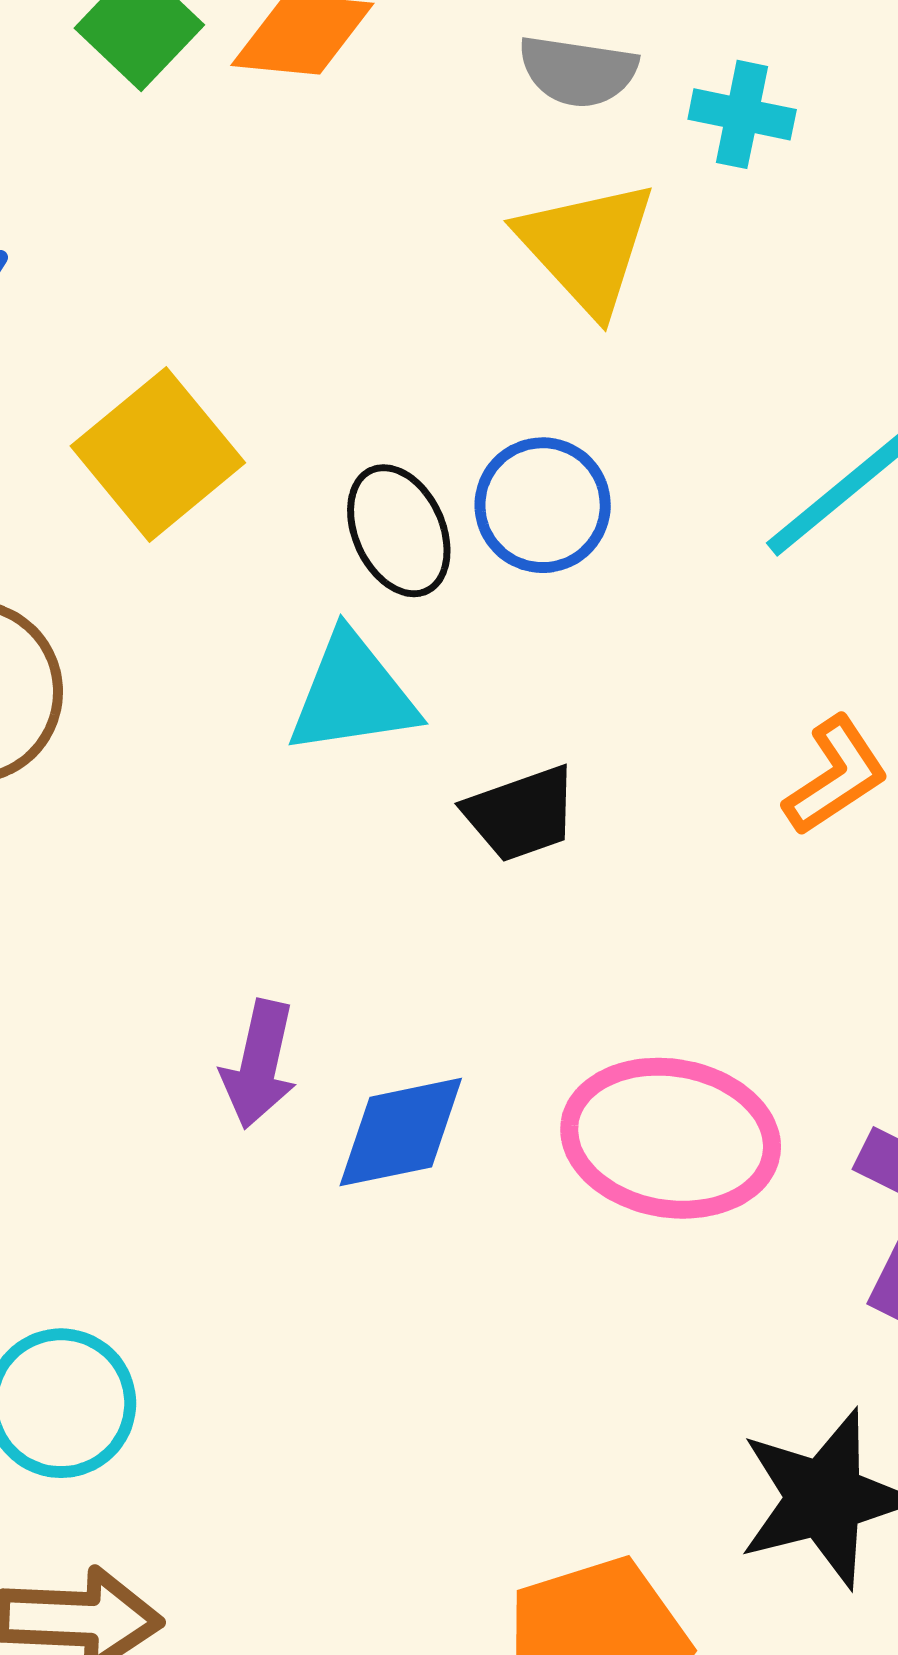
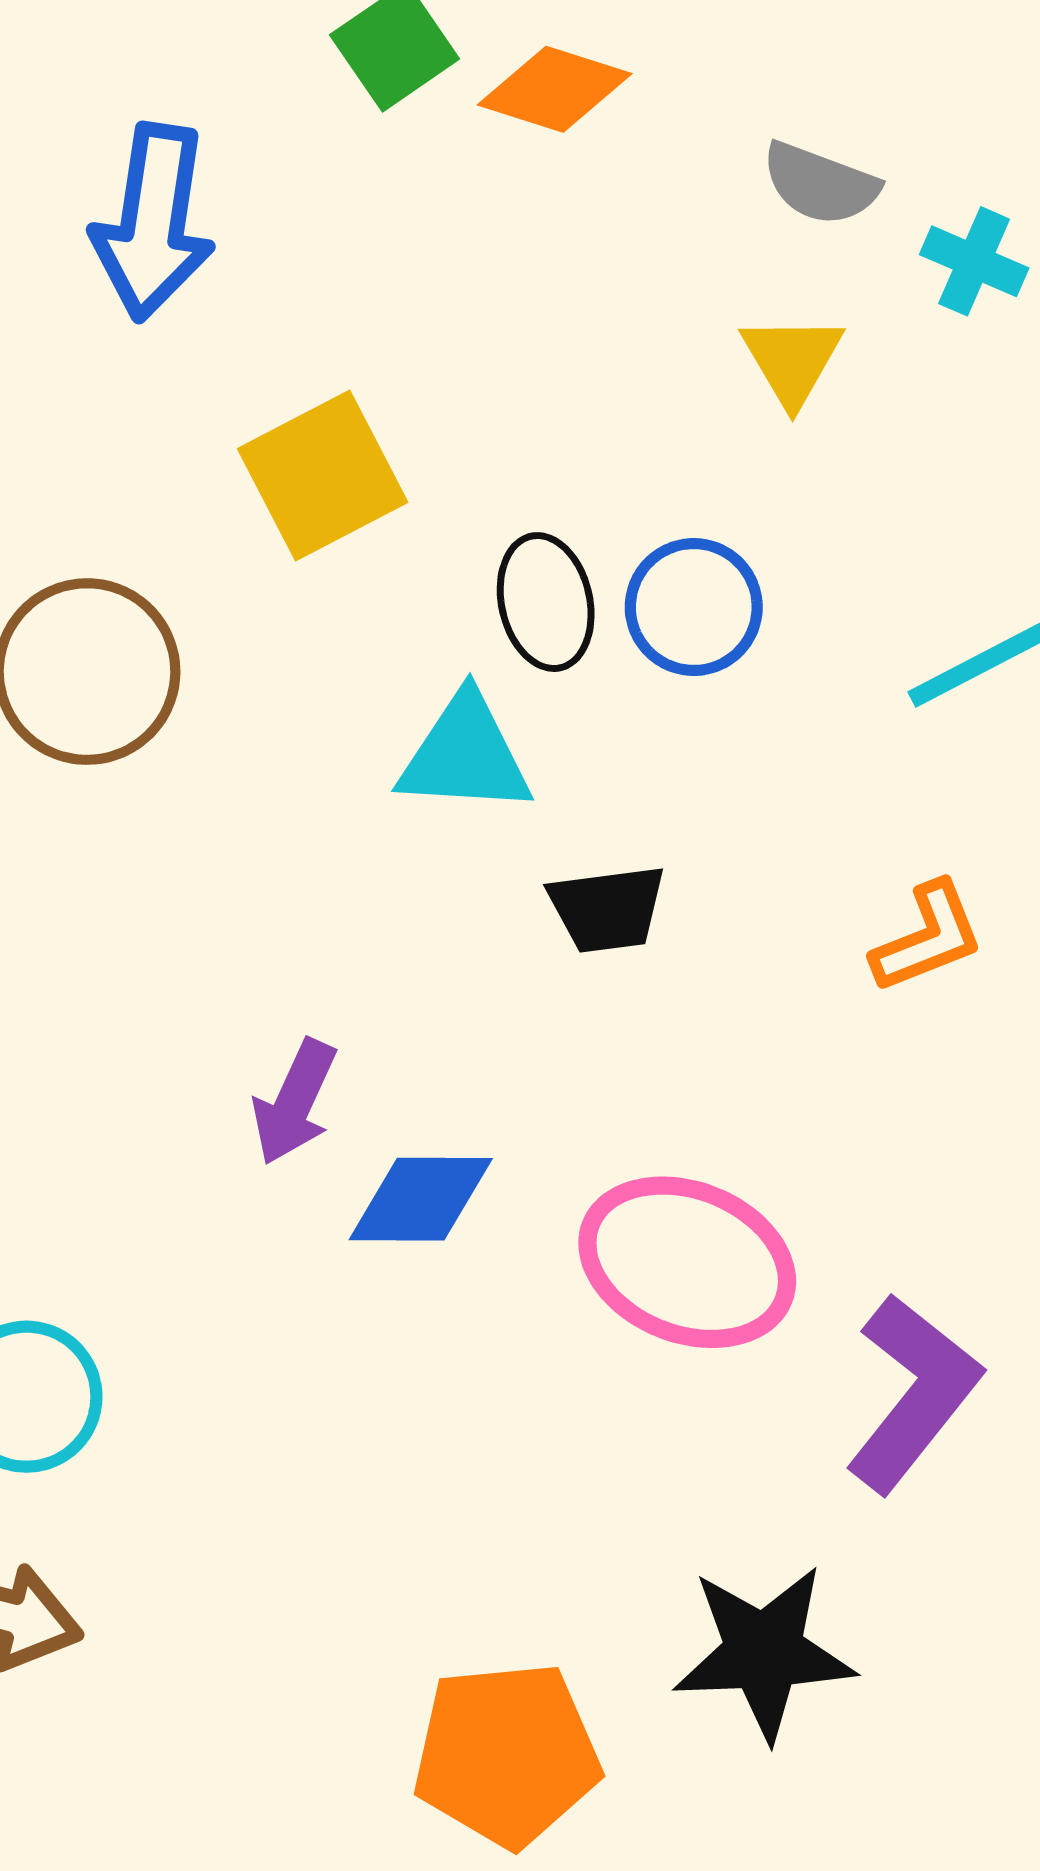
yellow triangle: (587, 247) -> (792, 360), size x0.7

